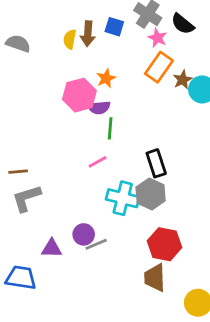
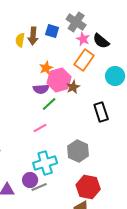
black semicircle: (183, 24) -> (101, 41), moved
brown star: (183, 80) -> (73, 87), moved
pink hexagon: (79, 95) -> (59, 80), moved
green line: (110, 128) -> (49, 104), turned 42
black rectangle: (156, 163) -> (101, 112), moved
cyan cross: (123, 198) -> (45, 163), moved, turned -30

